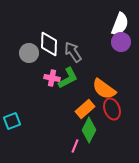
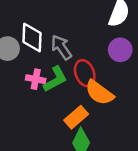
purple circle: (121, 42) -> (120, 50), moved
red ellipse: (112, 109) -> (85, 73), moved

